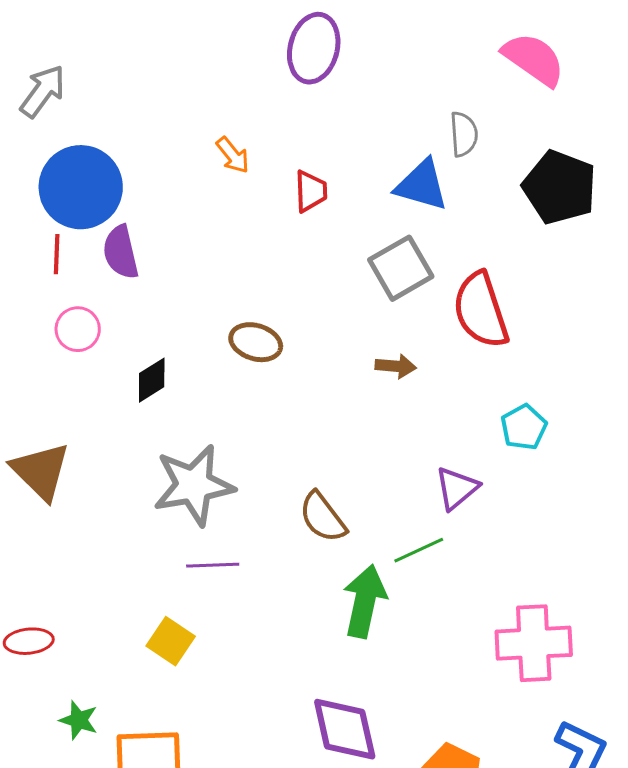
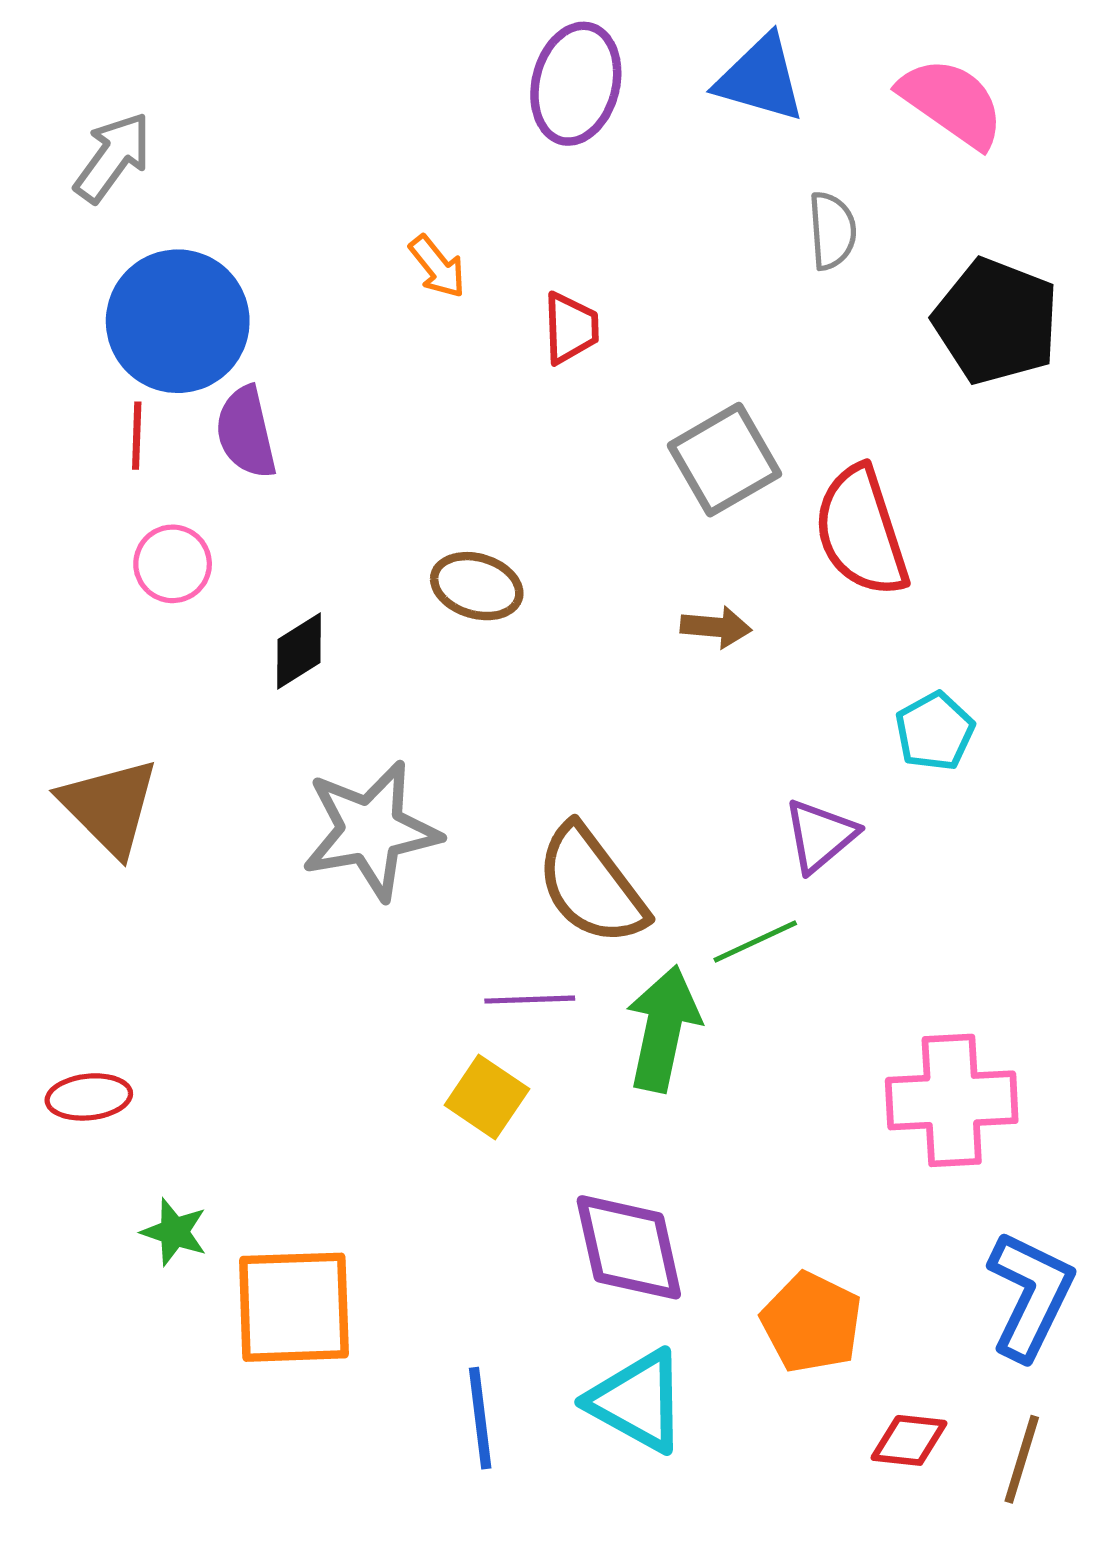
blue triangle: (422, 185) -> (760, 79), moved
brown semicircle: (323, 517) -> (591, 885), size x1.4
purple line: (213, 565) -> (530, 1000), moved
yellow square: (171, 641) -> (487, 1097), moved

